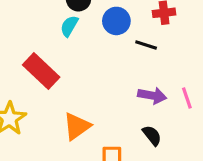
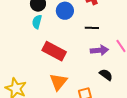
black line: (146, 45) -> (92, 28), moved
red rectangle: (41, 71) -> (54, 51), moved

